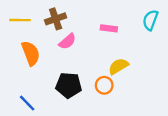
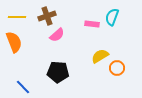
cyan semicircle: (150, 20) -> (112, 17), moved
orange semicircle: (31, 53) -> (14, 42), moved
orange circle: (104, 85) -> (117, 68), moved

